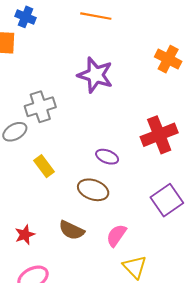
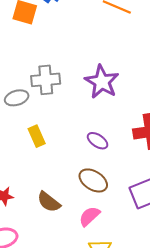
purple star: (95, 75) -> (102, 82), moved
brown ellipse: (93, 190) -> (93, 180), moved

